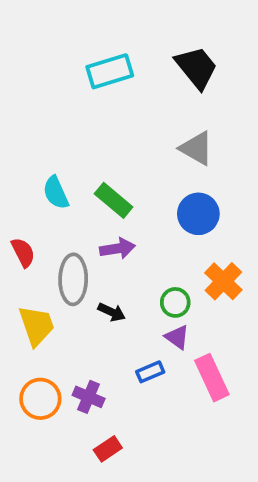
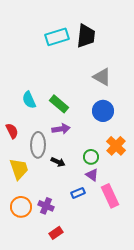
black trapezoid: (196, 67) -> (86, 36), moved, turned 45

